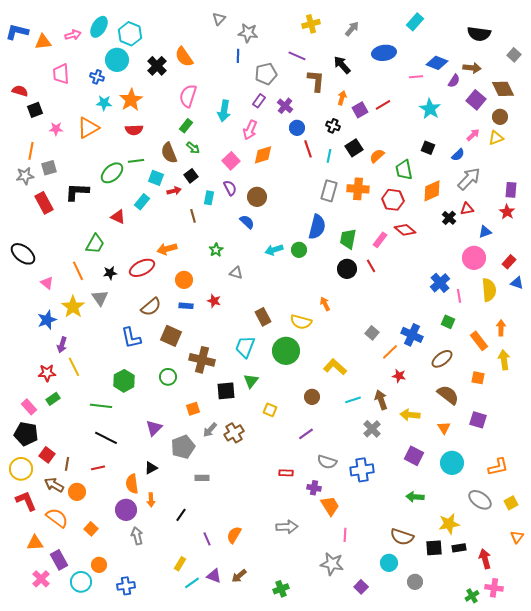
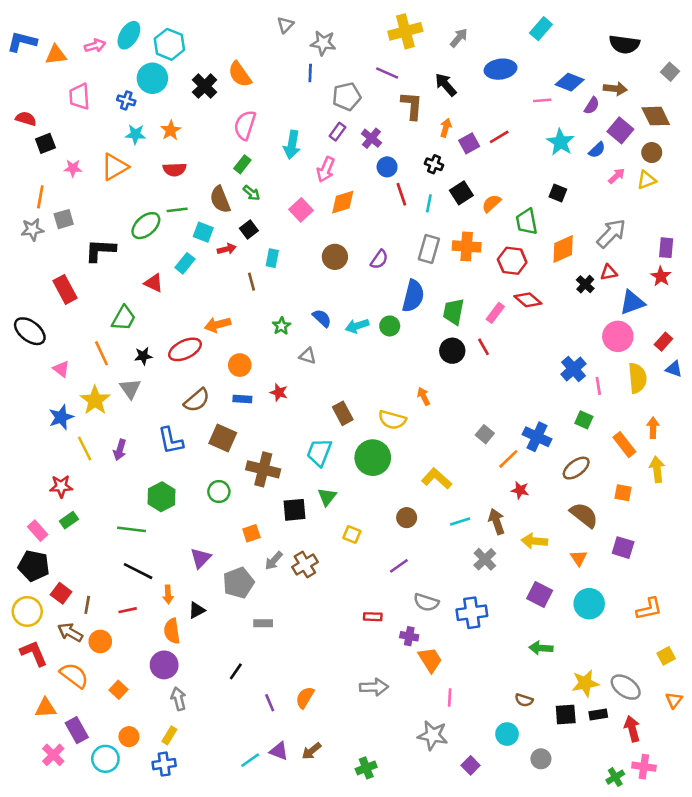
yellow cross: (311, 24) -> (405, 31), size x1.4
orange star: (131, 100) -> (171, 130), size x0.7
blue semicircle: (458, 155) -> (597, 150), moved
purple semicircle: (230, 188) -> (379, 259), moved, turned 63
red rectangle: (44, 203) -> (65, 289), moved
blue semicircle: (247, 222) -> (322, 318), moved
blue triangle: (485, 232) -> (632, 302), size x1.5
purple arrow: (62, 345) -> (120, 450), moved
yellow line: (74, 367) -> (85, 449), moved
orange arrow: (151, 500) -> (168, 595), moved
gray ellipse: (480, 500) -> (626, 687), moved
brown semicircle: (402, 537) -> (524, 700), size x0.6
yellow rectangle: (180, 564) -> (169, 735), moved

